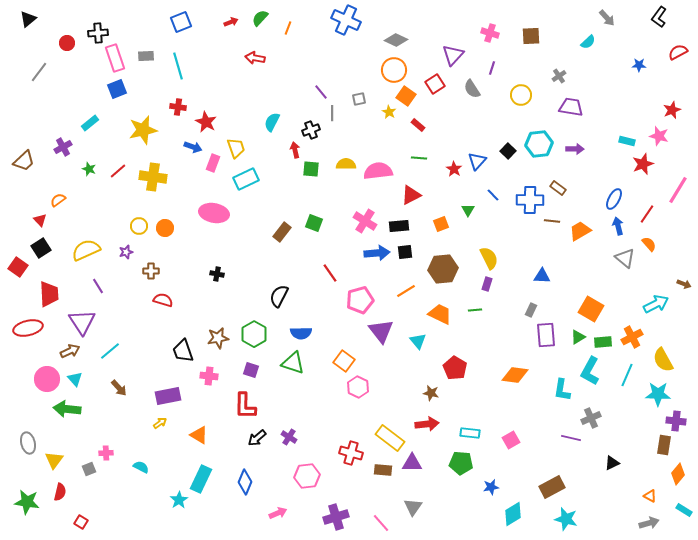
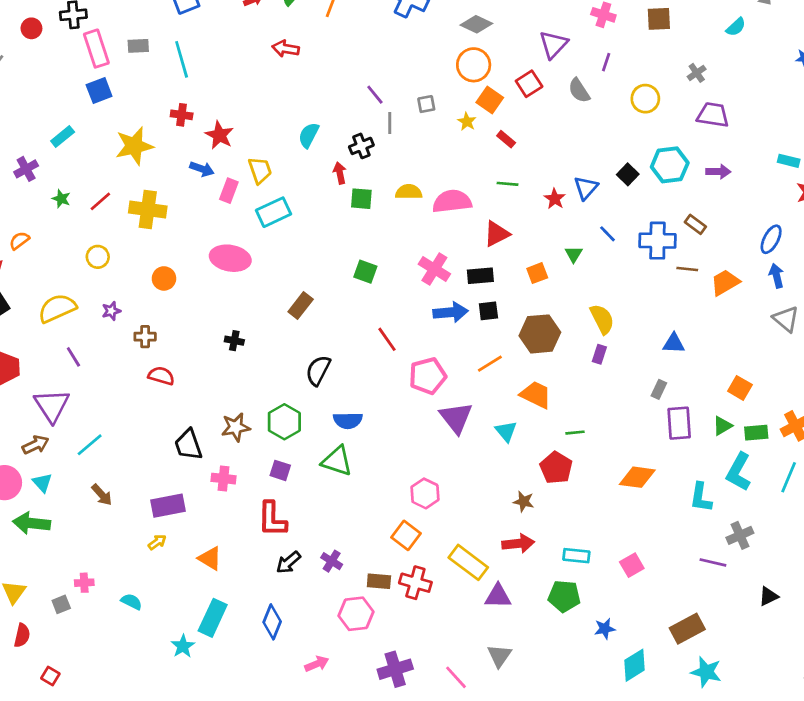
yellow circle: (139, 226) -> (98, 257), moved
brown rectangle: (282, 232) -> (301, 306), moved
orange square: (591, 309) -> (740, 388), size x0.7
green line: (475, 310) -> (575, 433), moved
orange square: (344, 361) -> (406, 535), moved
brown rectangle: (383, 470) -> (379, 581), moved

